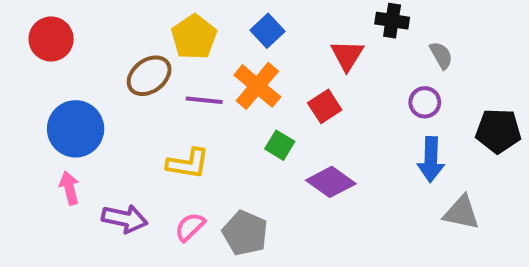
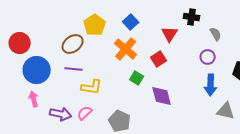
red circle: (51, 39) -> (20, 43), moved
purple line: (204, 100) -> (74, 69), moved
purple diamond: (331, 182) -> (162, 96), turned 40
pink semicircle: (190, 227) -> (85, 113), moved

